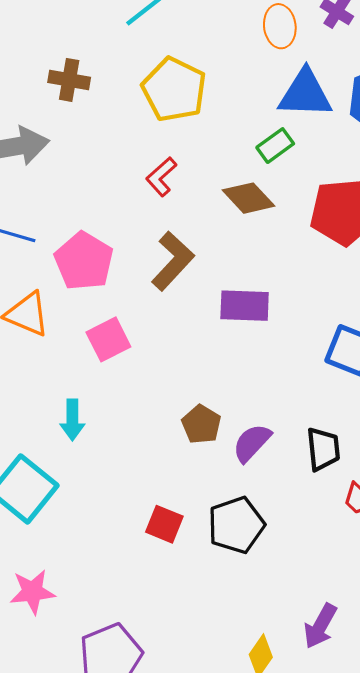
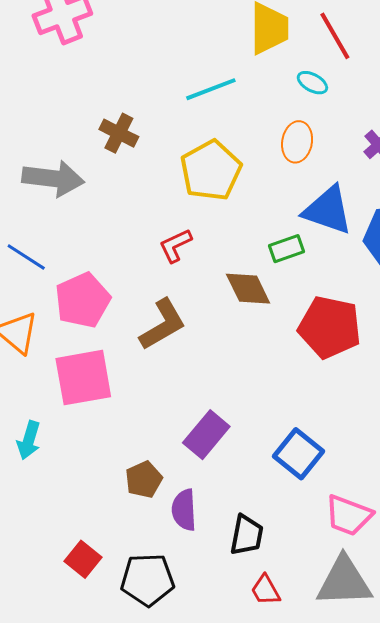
orange ellipse: (280, 26) -> (297, 142), moved
purple rectangle: (245, 306) -> (206, 435), moved, turned -69
pink square: (108, 339) -> (83, 378), size x1.5
purple semicircle: (252, 443) -> (184, 510), turned -63

